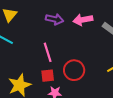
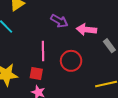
red circle: (74, 70) -> (71, 61), moved

